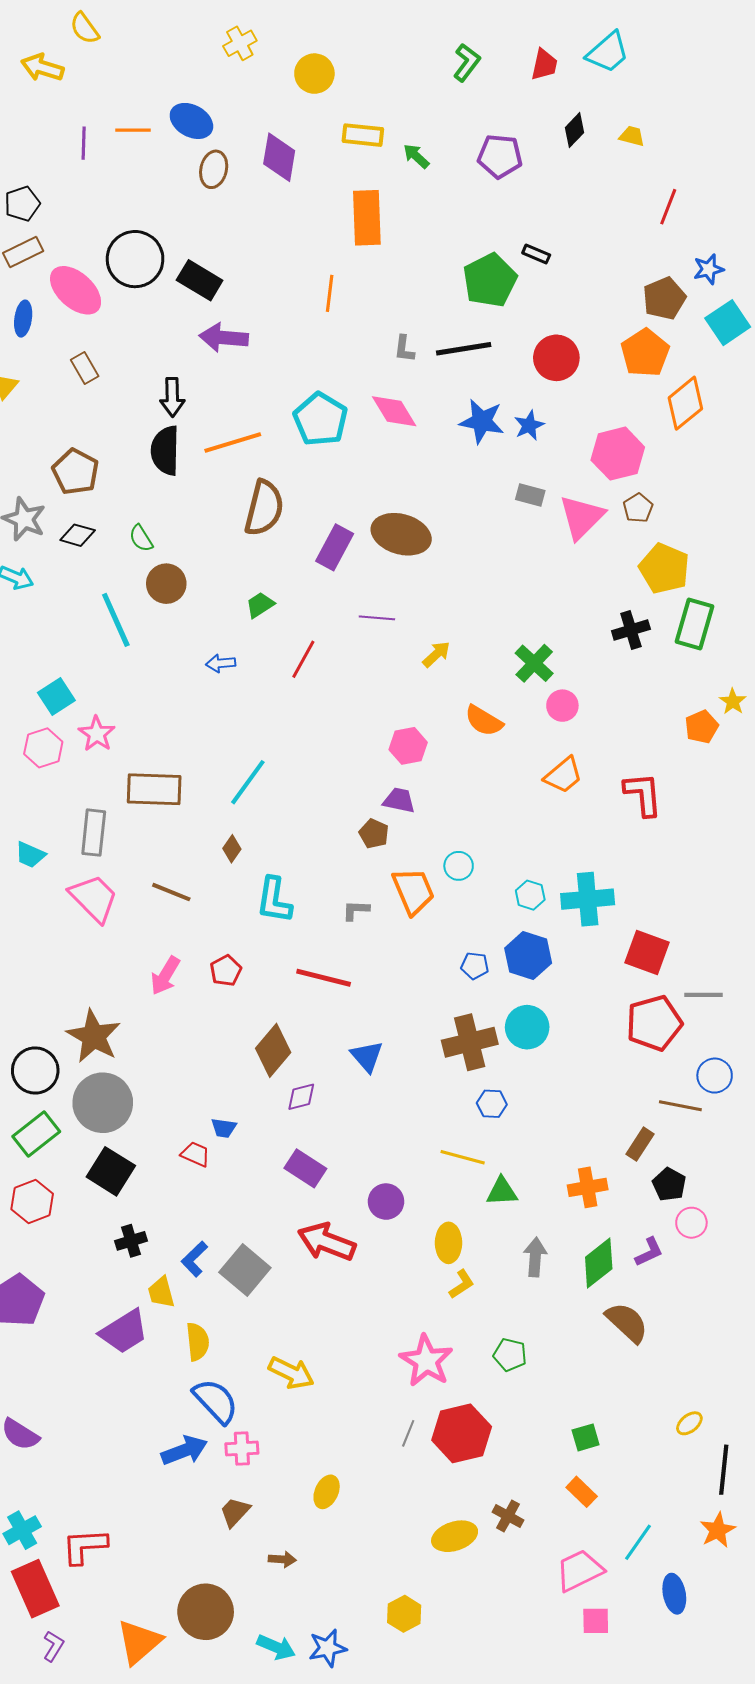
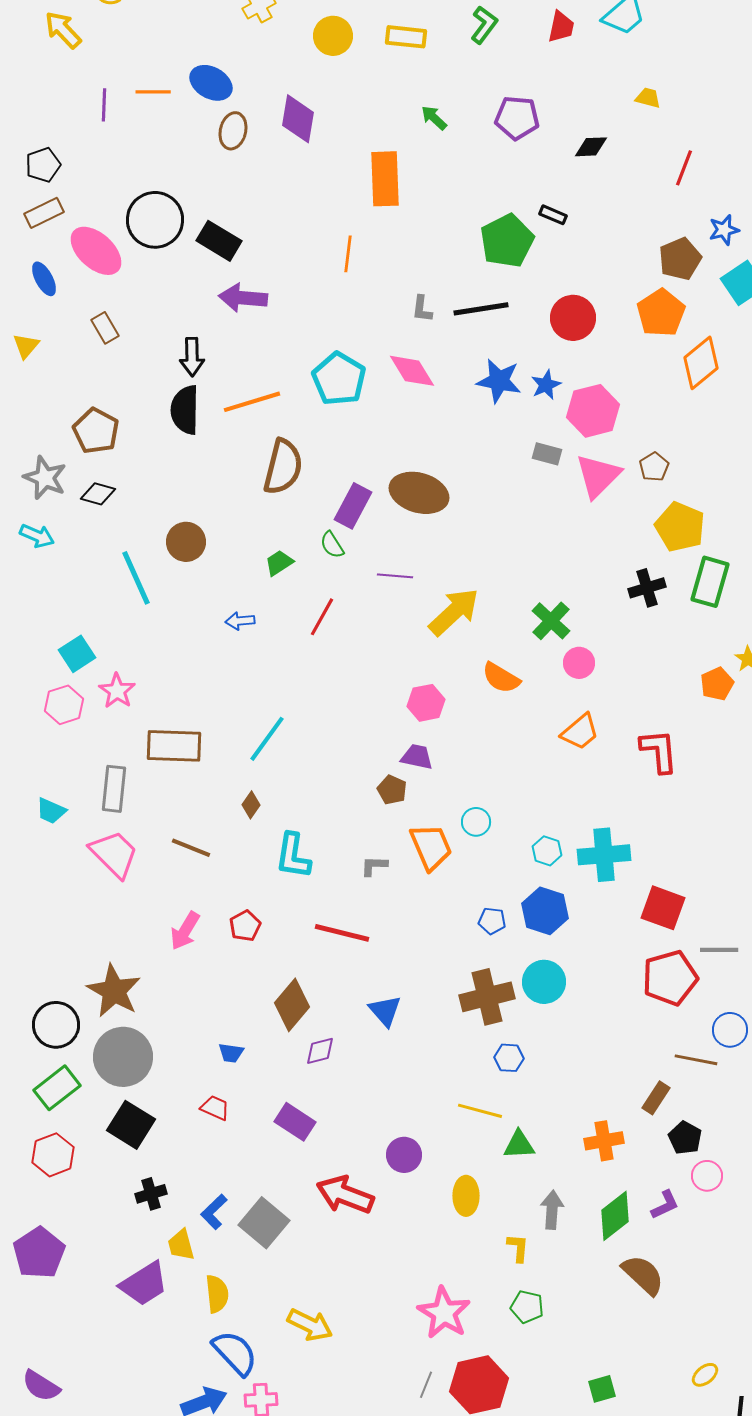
yellow arrow: (42, 68) -> (63, 30), turned 30
black diamond: (575, 130) -> (591, 147), moved, turned 44
yellow rectangle: (363, 135) -> (406, 37), moved
blue ellipse: (23, 319) -> (44, 279), turned -36
pink hexagon: (618, 454) -> (593, 411), moved
green semicircle: (141, 538) -> (332, 545), moved
yellow arrow: (436, 654) -> (454, 612), size x1.8
blue trapezoid: (224, 1128) -> (231, 1053), moved
purple rectangle: (305, 1168) -> (295, 1122), moved
yellow L-shape: (462, 1284) -> (518, 1248), moved, turned -52

